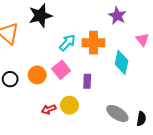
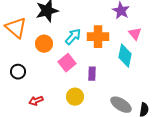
pink triangle: (142, 40) -> (135, 34), moved
orange circle: (37, 75) -> (44, 44), moved
red arrow: (49, 109) -> (36, 101), moved

